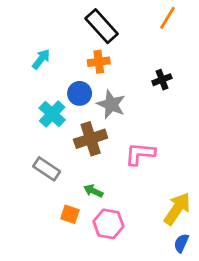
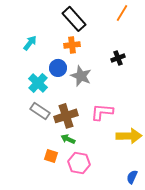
brown cross: (91, 139) -> (66, 116), moved
gray rectangle: (47, 169) -> (40, 111), moved
yellow arrow: (177, 209) -> (129, 136), moved, turned 55

